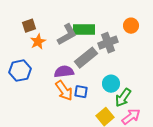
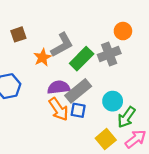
orange circle: (131, 26) -> (123, 31), moved
green rectangle: (84, 30) -> (82, 59), moved, turned -45
orange star: (38, 42) -> (43, 57), moved
gray rectangle: (86, 58) -> (78, 91), moved

